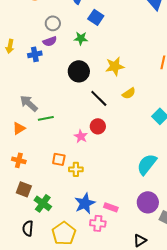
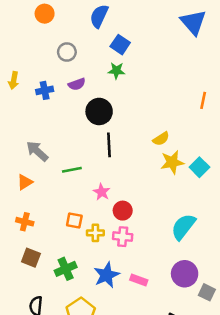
green star: (81, 38) -> (116, 71), moved
purple semicircle: (50, 41) -> (77, 84), moved
yellow star: (115, 66) -> (172, 162), moved
black line: (99, 98) -> (109, 145), moved, turned 42
green line: (46, 118) -> (72, 170), moved
red circle: (98, 126) -> (123, 211), moved
green cross: (43, 203) -> (66, 269), moved, turned 30
pink cross: (98, 223) -> (123, 237), moved

